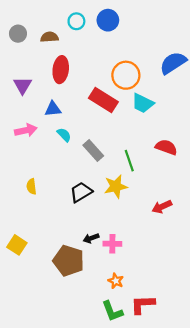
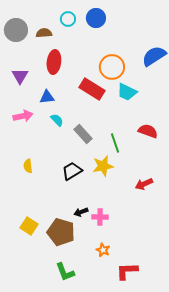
gray circle: (18, 34) -> (16, 30), size x1.5
yellow square: (17, 245) -> (29, 226), moved
green L-shape: (112, 311) -> (65, 272), moved

